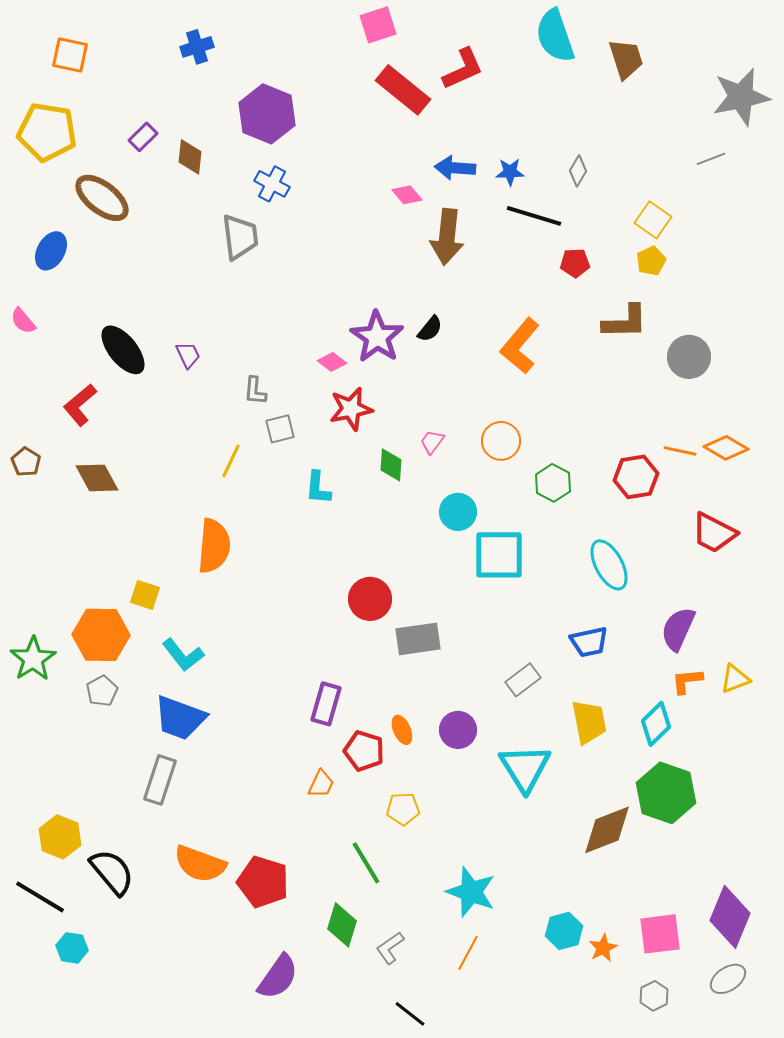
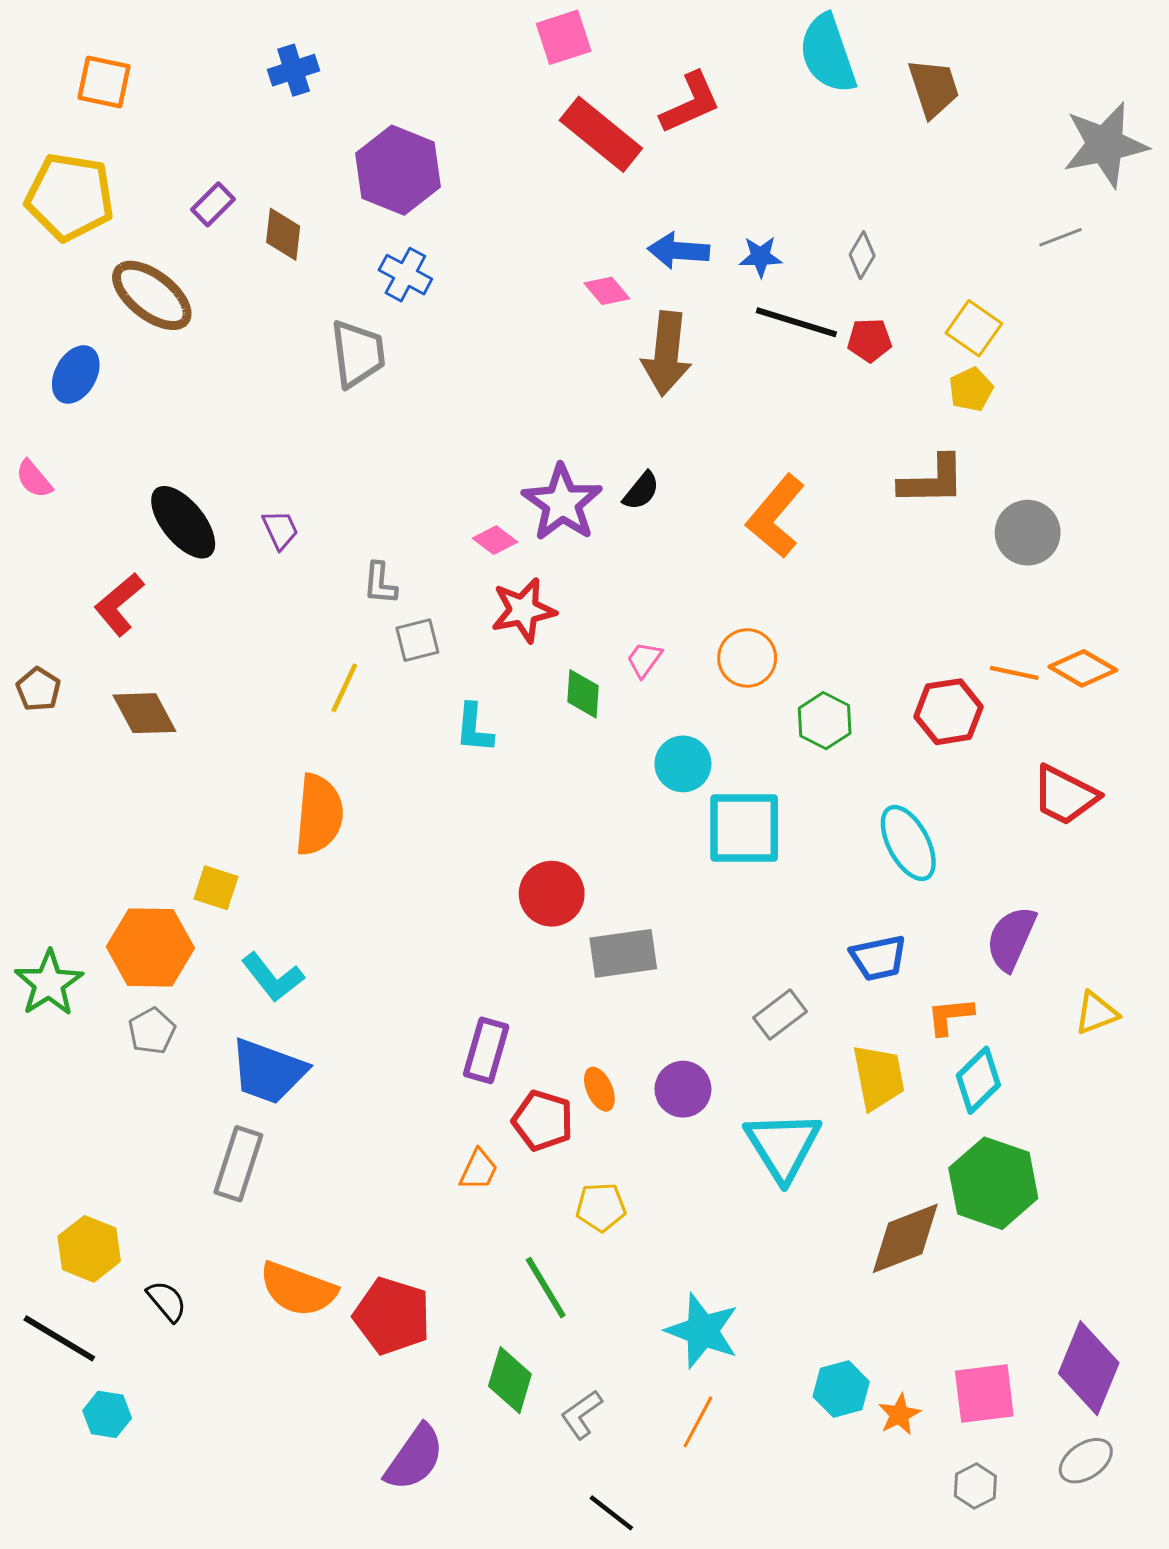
red pentagon: (575, 263) -> (869, 340), moved
orange L-shape: (687, 681) -> (950, 1016), moved
black semicircle: (112, 872) -> (167, 1301), size x0.6

